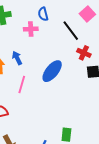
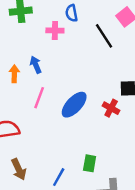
red cross: (84, 53) -> (111, 108), moved
blue ellipse: (52, 71) -> (74, 105), moved

